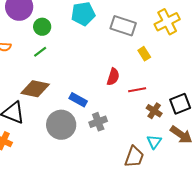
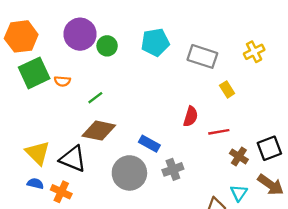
yellow cross: (167, 22) -> (254, 52), size x0.7
green circle: (42, 27) -> (107, 46), moved
green line: (40, 52) -> (95, 98), moved

